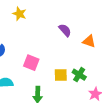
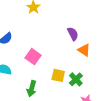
orange triangle: (89, 41) -> (84, 50), moved

